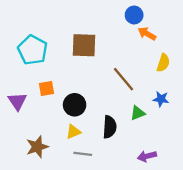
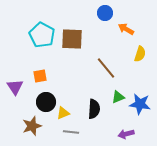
blue circle: (134, 15) -> (105, 13), moved
cyan pentagon: (33, 50) -> (42, 35), moved
blue star: (161, 99) -> (140, 104), moved, size x1.5
black circle: (75, 105) -> (46, 102), moved

